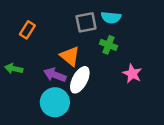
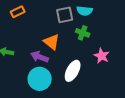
orange rectangle: (27, 30) -> (18, 12), moved, turned 32
white ellipse: (80, 80) -> (73, 71), moved

